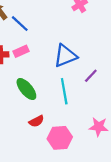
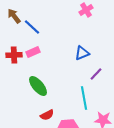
blue triangle: (65, 56) -> (82, 53), moved, size x0.7
cyan line: (64, 91) -> (84, 98), moved

